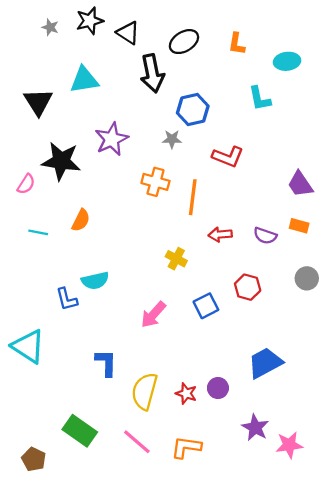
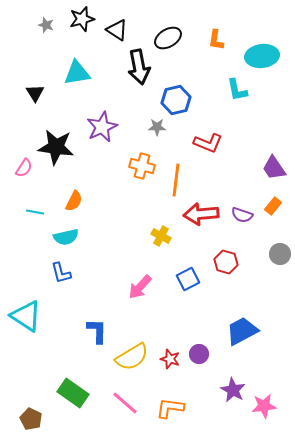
cyan ellipse: (287, 61) -> (262, 56), size x1.4
black triangle: (38, 102) -> (35, 93), size x0.7
orange rectangle: (299, 226) -> (273, 206), turned -66
red arrow: (220, 235) -> (201, 214), size x1.6
cyan semicircle: (95, 281) -> (66, 237), moved
yellow semicircle: (145, 391) -> (132, 357), turned -136

